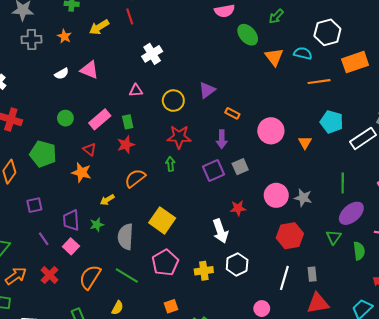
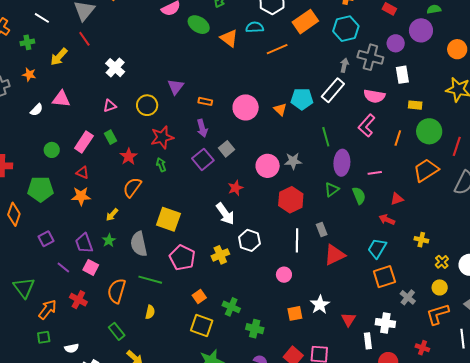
cyan pentagon: (332, 122) -> (302, 99), moved
red star: (126, 145) -> (129, 157), moved
purple ellipse: (351, 213) -> (342, 163), turned -30
green triangle: (334, 237) -> (332, 190), turned 35

